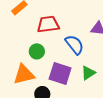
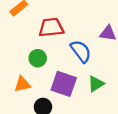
orange triangle: (24, 74) -> (22, 84), size x0.7

